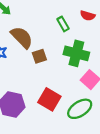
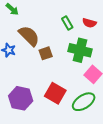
red semicircle: (88, 16) -> (89, 23), moved

